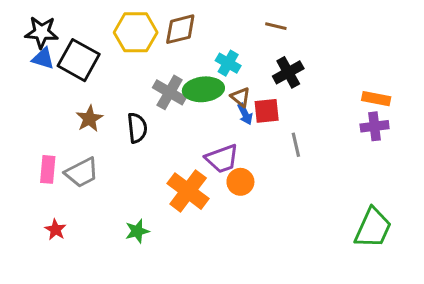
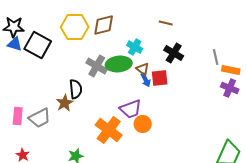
black cross: (288, 72) -> (174, 53), turned -30
brown star: (89, 119) -> (65, 103), moved
purple cross: (375, 126) -> (230, 88), turned 30
gray line: (296, 145) -> (216, 57), moved

